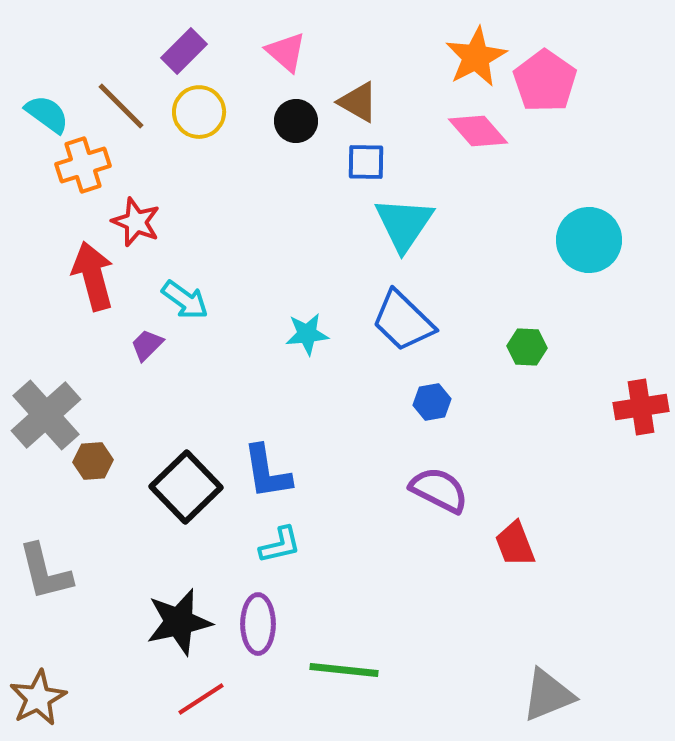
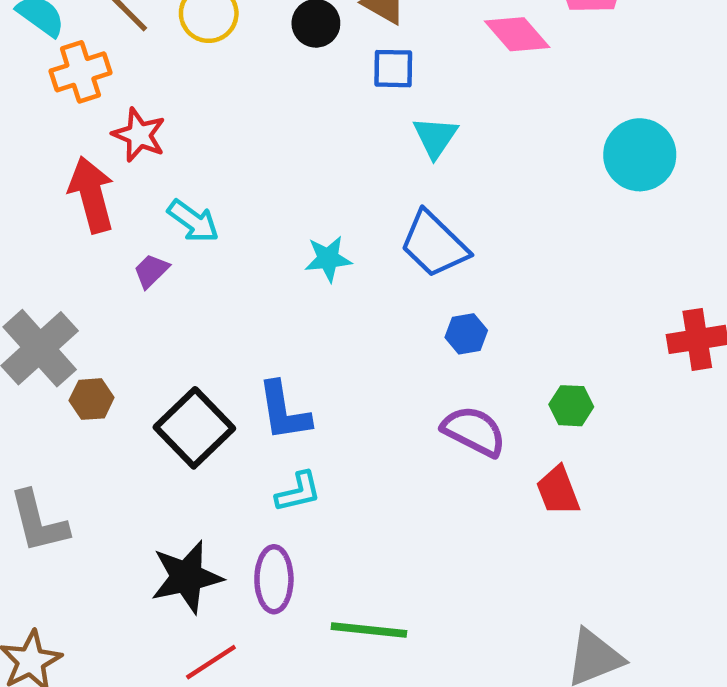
cyan triangle: (404, 224) -> (435, 137), size x0.7
green hexagon: (527, 347) -> (571, 406), moved

